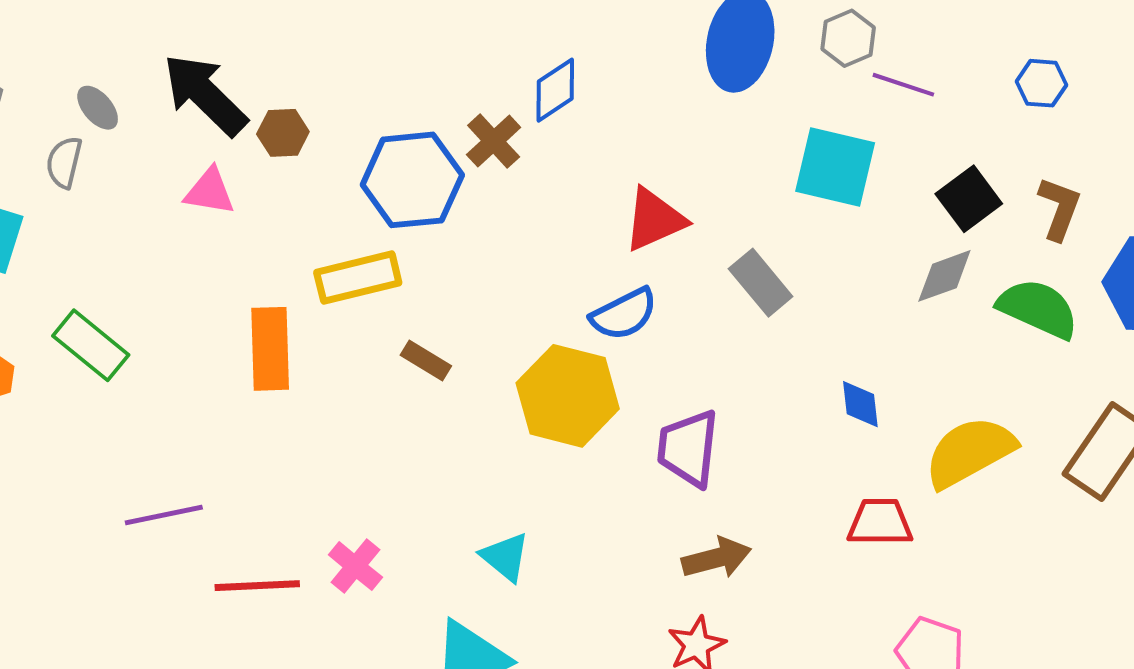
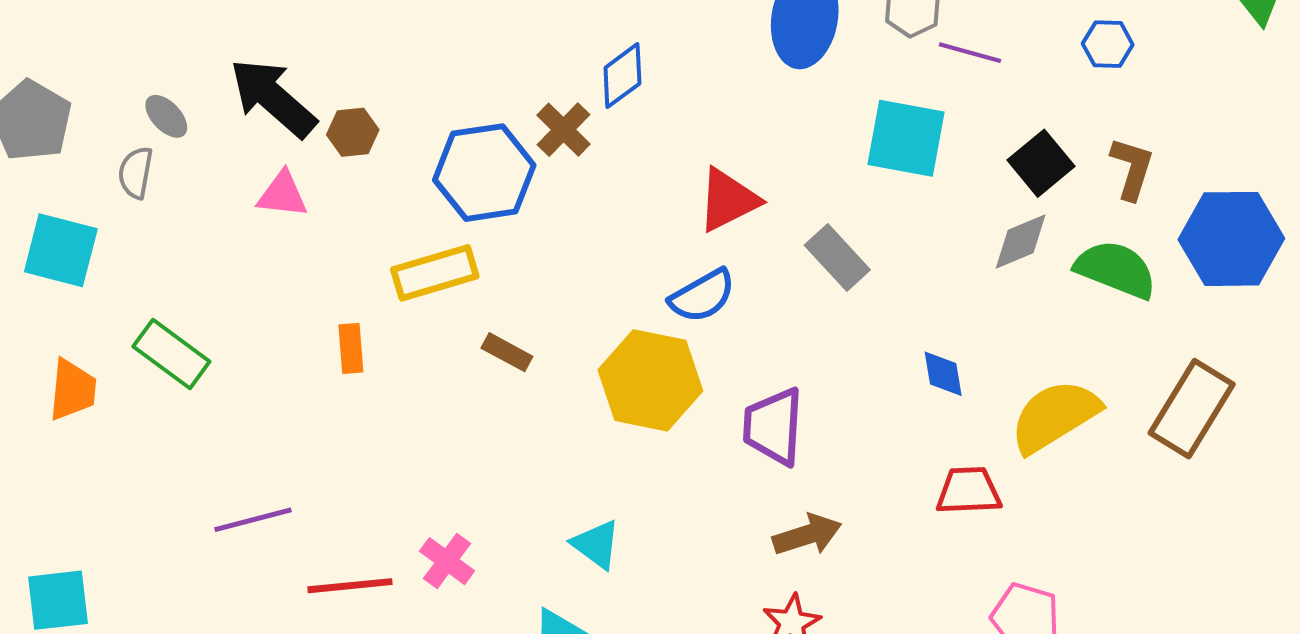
orange rectangle: (270, 349) -> (351, 348), size x0.6

